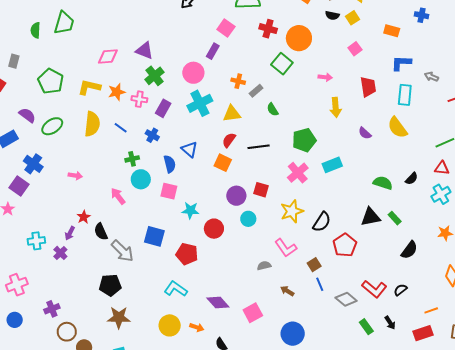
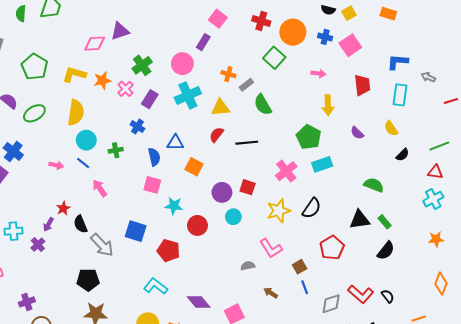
blue cross: (422, 15) -> (325, 37), moved
orange rectangle: (392, 31) -> (388, 14), moved
pink square: (355, 49) -> (350, 45), size x1.5
purple triangle: (144, 51) -> (120, 31), moved, turned -42
pink cross: (139, 99) -> (126, 89), turned 35
green semicircle: (273, 109) -> (263, 105), size x1.5
blue line: (121, 128) -> (83, 163), moved
yellow semicircle: (397, 128) -> (391, 128), size x0.7
green pentagon: (304, 140) -> (309, 137), moved, turned -30
blue triangle: (190, 149) -> (175, 143), turned -42
orange square: (223, 163) -> (194, 167), moved
cyan circle: (141, 179) -> (86, 140), moved
black semicircle: (412, 179) -> (402, 155), moved
black semicircle: (322, 222) -> (312, 208), moved
black semicircle: (409, 250) -> (386, 251), moved
black semicircle: (400, 290) -> (388, 296), turned 88
gray diamond: (346, 299) -> (331, 304), turned -60

